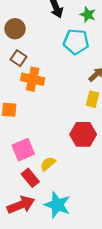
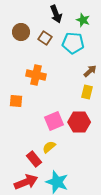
brown square: (19, 58) -> (45, 38), moved
pink square: (23, 150) -> (54, 121), moved

